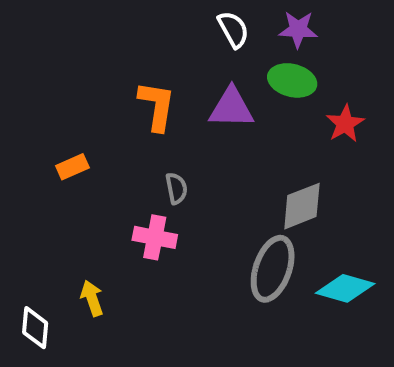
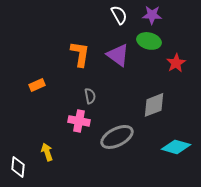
purple triangle: (231, 108) -> (118, 55), turned 35
gray ellipse: (273, 269) -> (117, 137), moved, turned 44

